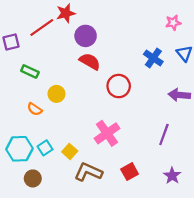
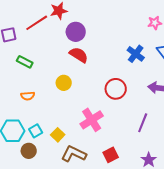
red circle: (119, 86) -> (116, 89), moved
yellow circle: (56, 94) -> (64, 83), moved
orange semicircle: (35, 109) -> (28, 96), turned -40
brown circle: (33, 178) -> (29, 151), moved

